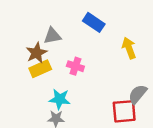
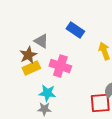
gray triangle: (52, 36) -> (41, 41), turned 42
pink cross: (75, 66) -> (60, 66), size x1.5

